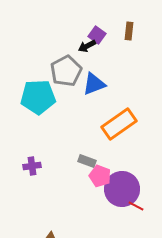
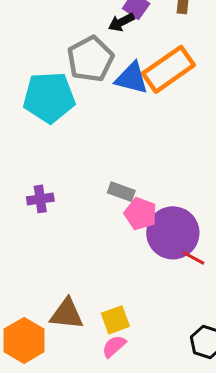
blue triangle: (94, 84) -> (132, 78), turned 35
orange rectangle: (119, 124) -> (168, 69), moved

